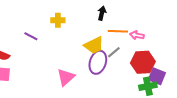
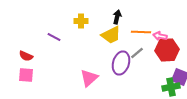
black arrow: (102, 13) -> (117, 17), moved
yellow trapezoid: (94, 45) -> (111, 35), moved
red hexagon: (143, 62) -> (167, 50), moved

